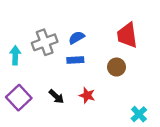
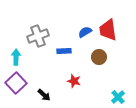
blue semicircle: (76, 38) -> (85, 32), moved
cyan arrow: (15, 55) -> (16, 57), moved
black arrow: (56, 96) -> (44, 95), moved

